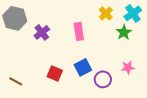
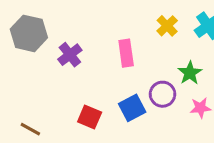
green star: (124, 32) -> (190, 73), moved
purple circle: (103, 79) -> (163, 94), moved

